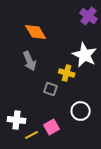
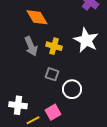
yellow cross: (67, 73) -> (54, 46), moved
white circle: (81, 111) -> (72, 89), moved

